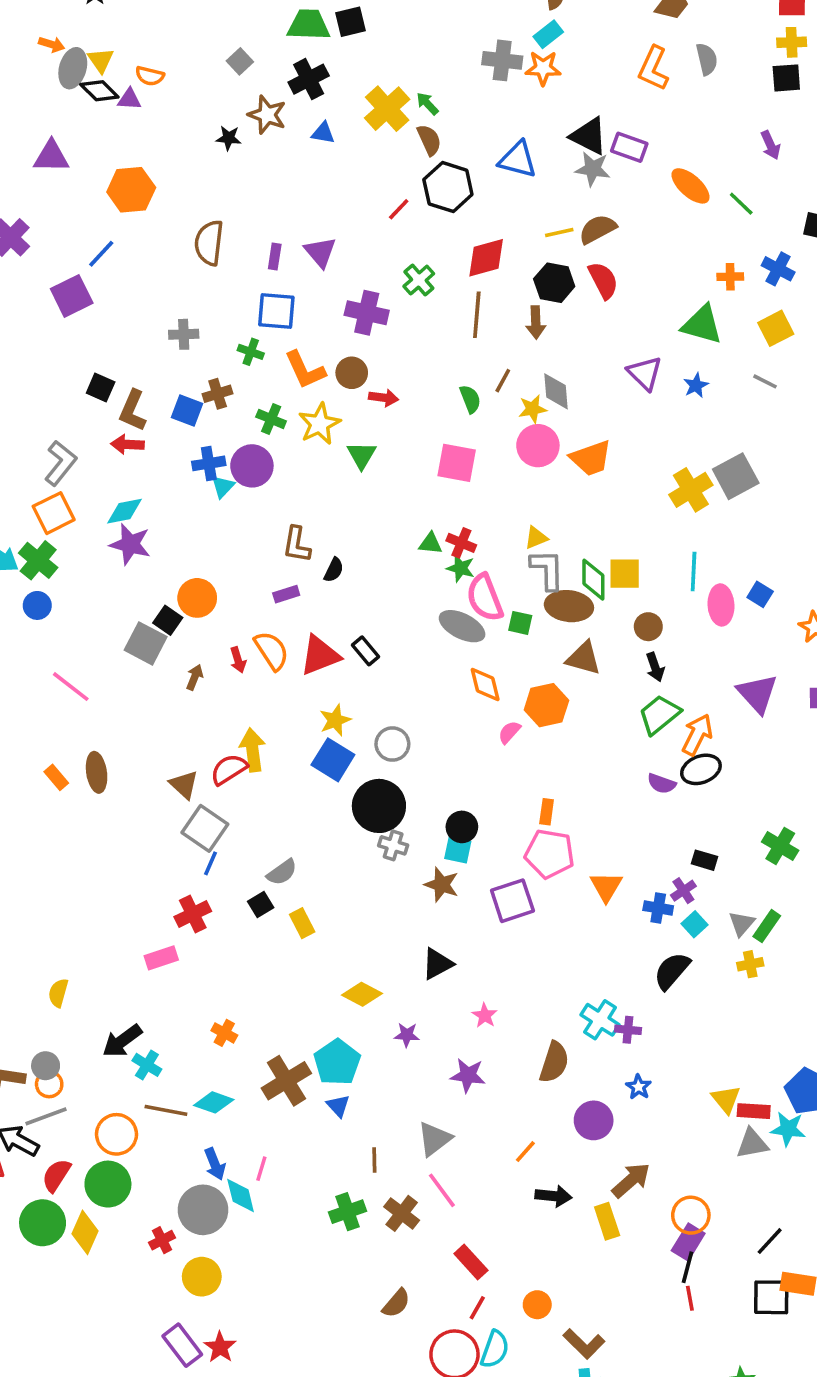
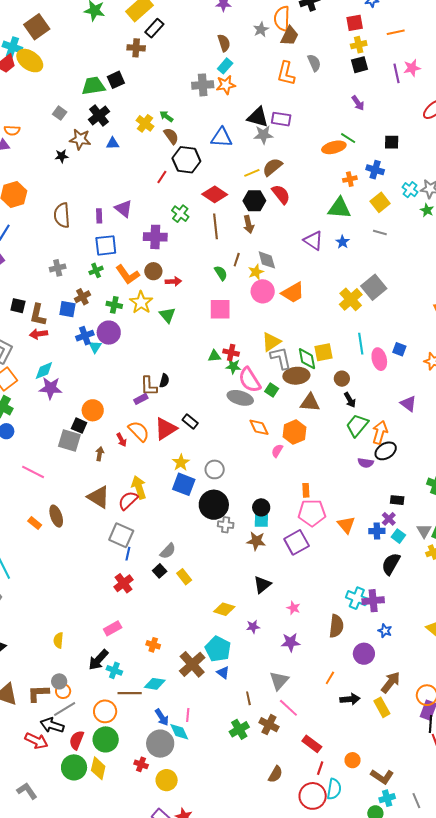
yellow cross: (387, 109) -> (145, 123), size x0.7
orange ellipse: (690, 186) -> (334, 147), moved, turned -45
red diamond: (486, 258) -> (215, 194), turned 60
green cross: (251, 352) -> (96, 270), turned -32
yellow triangle: (536, 538) -> (271, 342), size x1.5
brown L-shape: (297, 545) -> (149, 386), moved
green square: (520, 623) -> (272, 390), turned 32
purple triangle: (757, 694) -> (408, 404), size x0.7
brown triangle: (184, 785) -> (99, 497), moved, size x1.4
pink rectangle: (161, 958) -> (113, 628), moved
purple cross: (628, 1030) -> (373, 601), size x1.5
red cross: (162, 1240) -> (141, 764), turned -32

